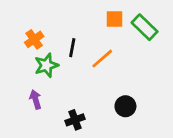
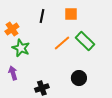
green rectangle: (145, 27) -> (85, 41), moved
black line: (72, 48) -> (42, 16), moved
green star: (46, 65) -> (21, 48), turned -30

